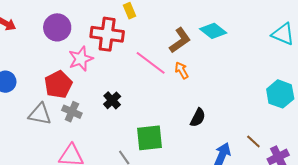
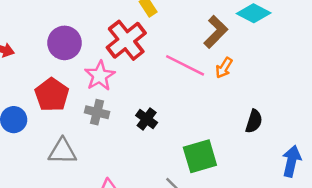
red cross: (107, 34) -> (126, 40), turned -36
orange arrow: (182, 70) -> (224, 68), turned -108
red pentagon: (58, 84) -> (52, 95), moved
gray cross: (72, 112) -> (97, 112), moved

